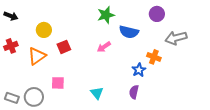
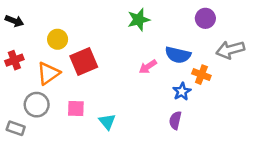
blue semicircle: (129, 32) -> (178, 55), moved
red square: (64, 47) -> (84, 61), size x1.5
pink arrow: (104, 47) -> (148, 67), moved
cyan triangle: (97, 93) -> (107, 122), moved
gray circle: (34, 97) -> (37, 105), moved

